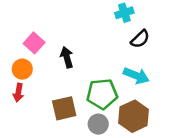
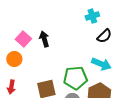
black arrow: (67, 57) -> (44, 39), moved
red arrow: (18, 93) -> (11, 87), moved

